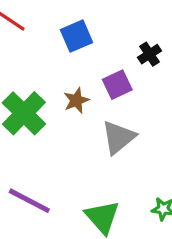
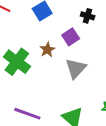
black cross: (150, 54) -> (88, 16), turned -32

